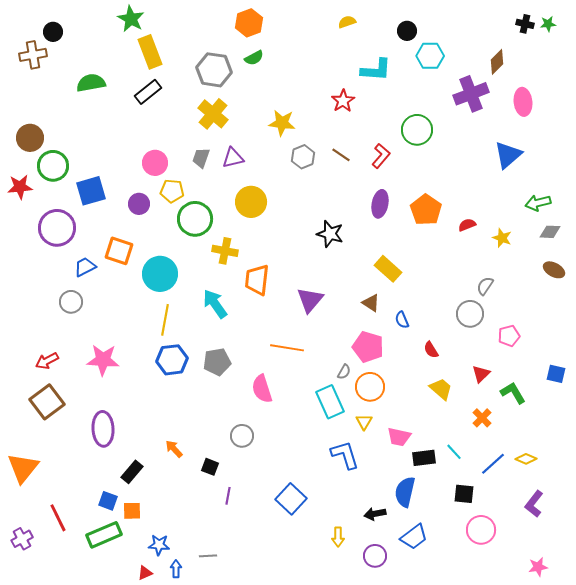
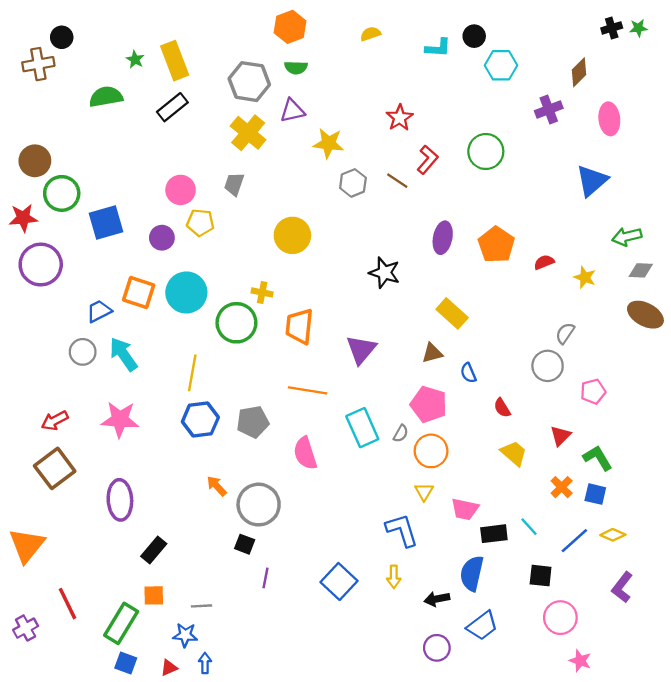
green star: (131, 19) -> (135, 59), moved, size x0.6
yellow semicircle: (347, 22) -> (370, 34), moved
black cross: (525, 24) -> (612, 28), turned -30
green semicircle: (254, 58) -> (296, 68), turned 30
cyan L-shape: (376, 70) -> (438, 48), moved, size x0.7
purple cross: (471, 94) -> (549, 110), size x0.7
red L-shape: (381, 156) -> (428, 160), moved
purple triangle: (233, 158) -> (292, 111), moved
green circle: (195, 219) -> (236, 323), moved
purple circle: (57, 228) -> (41, 265), moved
yellow cross: (225, 251) -> (262, 292), size x0.7
brown ellipse: (554, 270) -> (645, 315), size x1.4
cyan circle: (160, 274) -> (186, 292), moved
brown triangle: (371, 303) -> (432, 353), turned -48
cyan arrow: (215, 304) -> (123, 354), moved
orange line: (287, 348) -> (308, 390), moved
blue square: (556, 374) -> (595, 494), moved
cyan rectangle: (330, 402) -> (362, 428), moved
gray circle: (242, 436) -> (259, 505), moved, size x1.6
orange arrow: (174, 449) -> (217, 486), moved
blue square: (108, 501) -> (126, 663), moved
green rectangle: (104, 535) -> (121, 623), turned -36
yellow arrow: (338, 537) -> (394, 577), moved
gray line: (208, 556) -> (202, 606), moved
pink star: (538, 567) -> (580, 661), moved, turned 30

